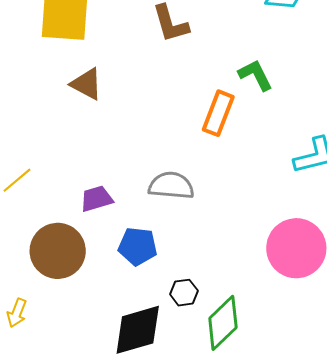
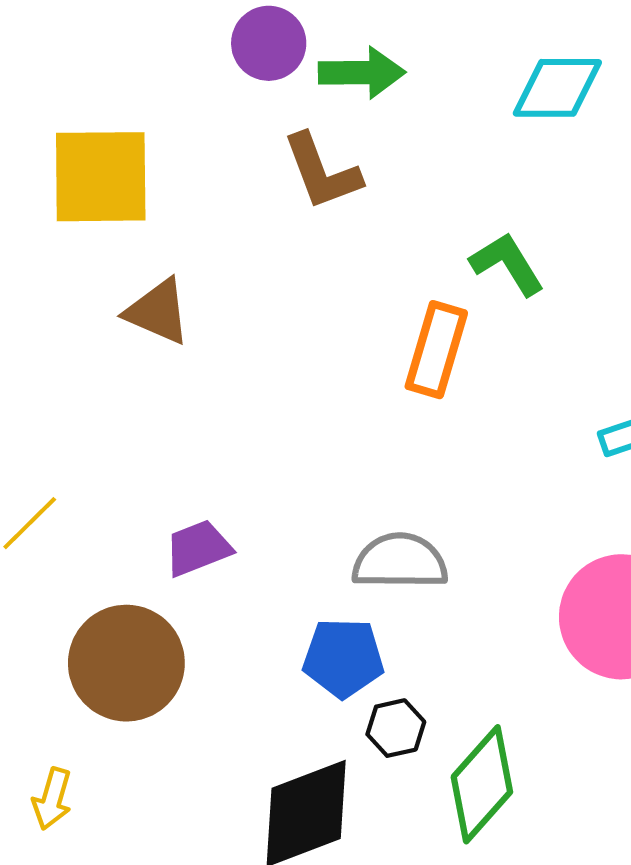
gray semicircle: (171, 186) -> (400, 561), moved
blue pentagon: (138, 246) -> (343, 658), moved

